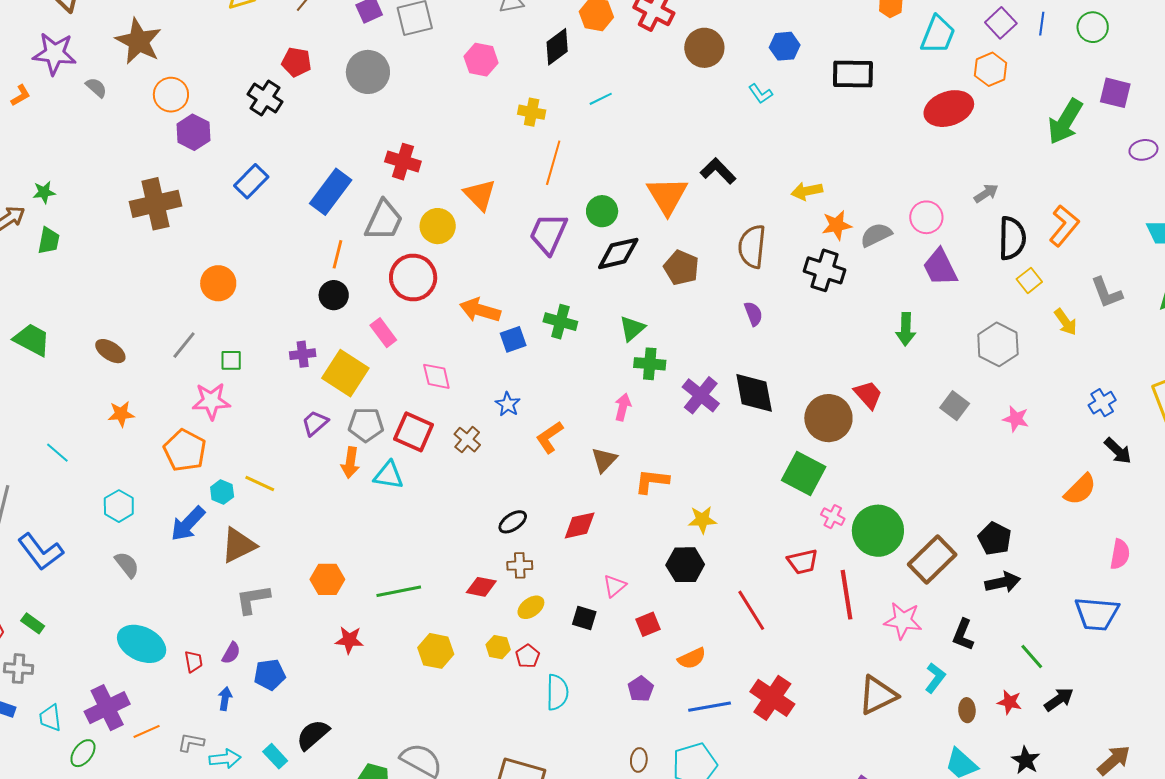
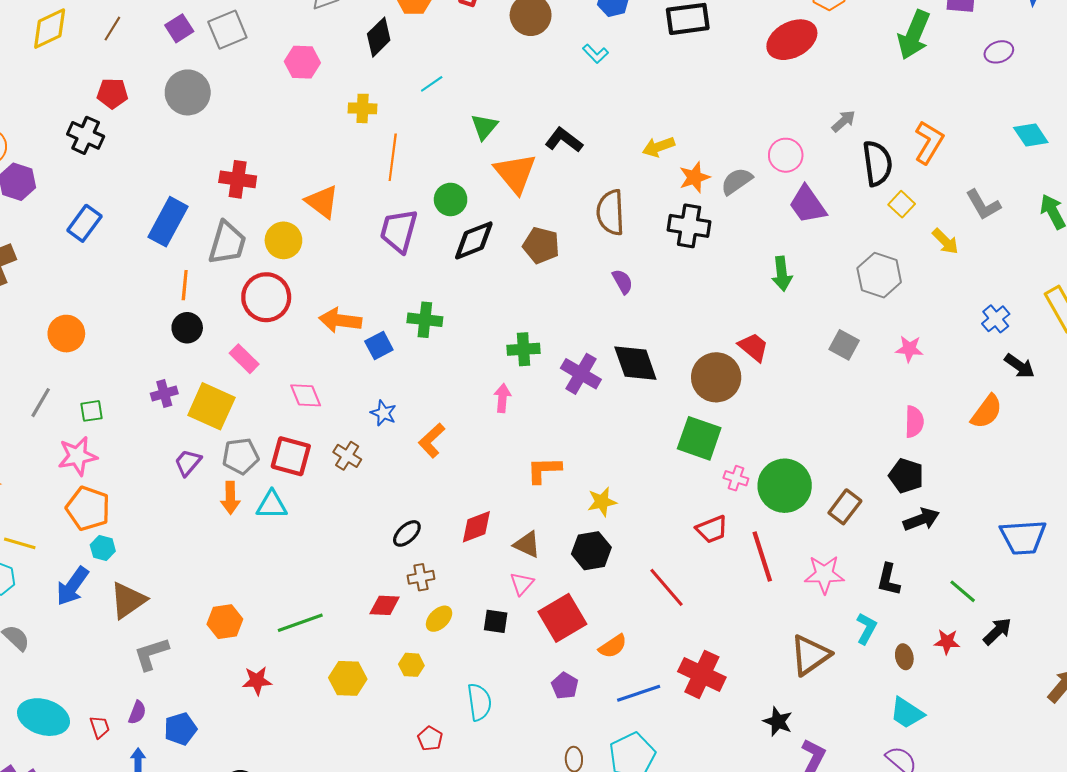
green triangle: (632, 329) -> (484, 127), moved
orange pentagon: (185, 450) -> (88, 508), moved
brown triangle: (604, 460) -> (527, 545), moved, turned -40
yellow line: (260, 484) -> (20, 543), moved
pink semicircle: (1120, 554) -> (914, 422), moved
brown rectangle: (932, 559) -> (845, 507), size x0.7
red square: (648, 624) -> (562, 618), size x1.8
red pentagon: (528, 656) -> (430, 739), moved
black star: (1026, 760) -> (778, 722), moved

